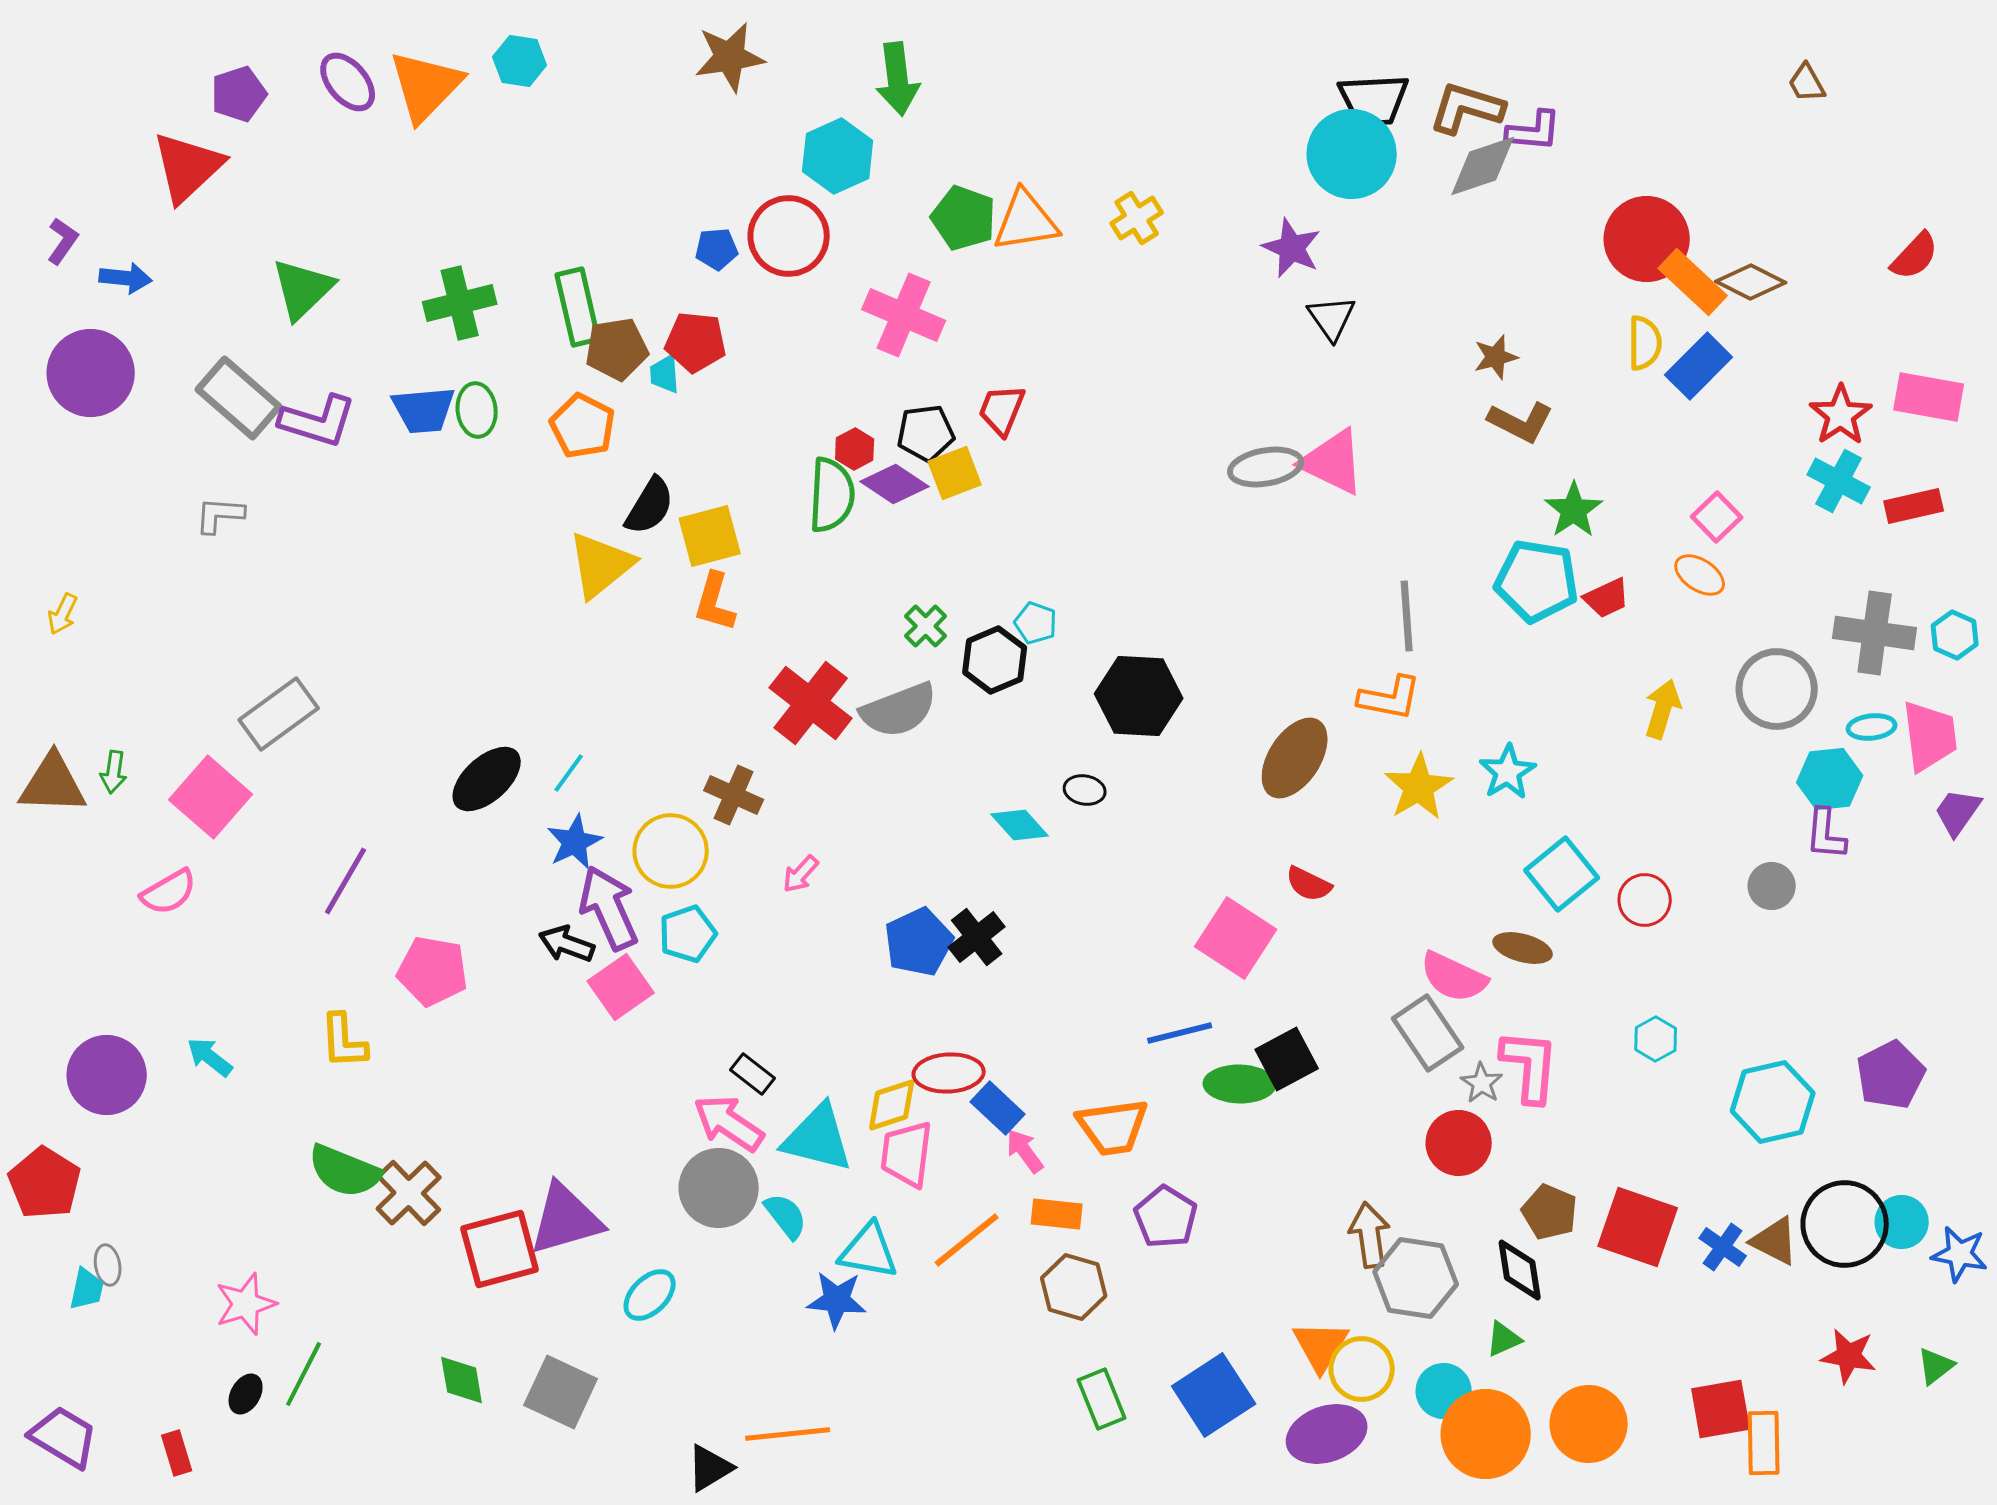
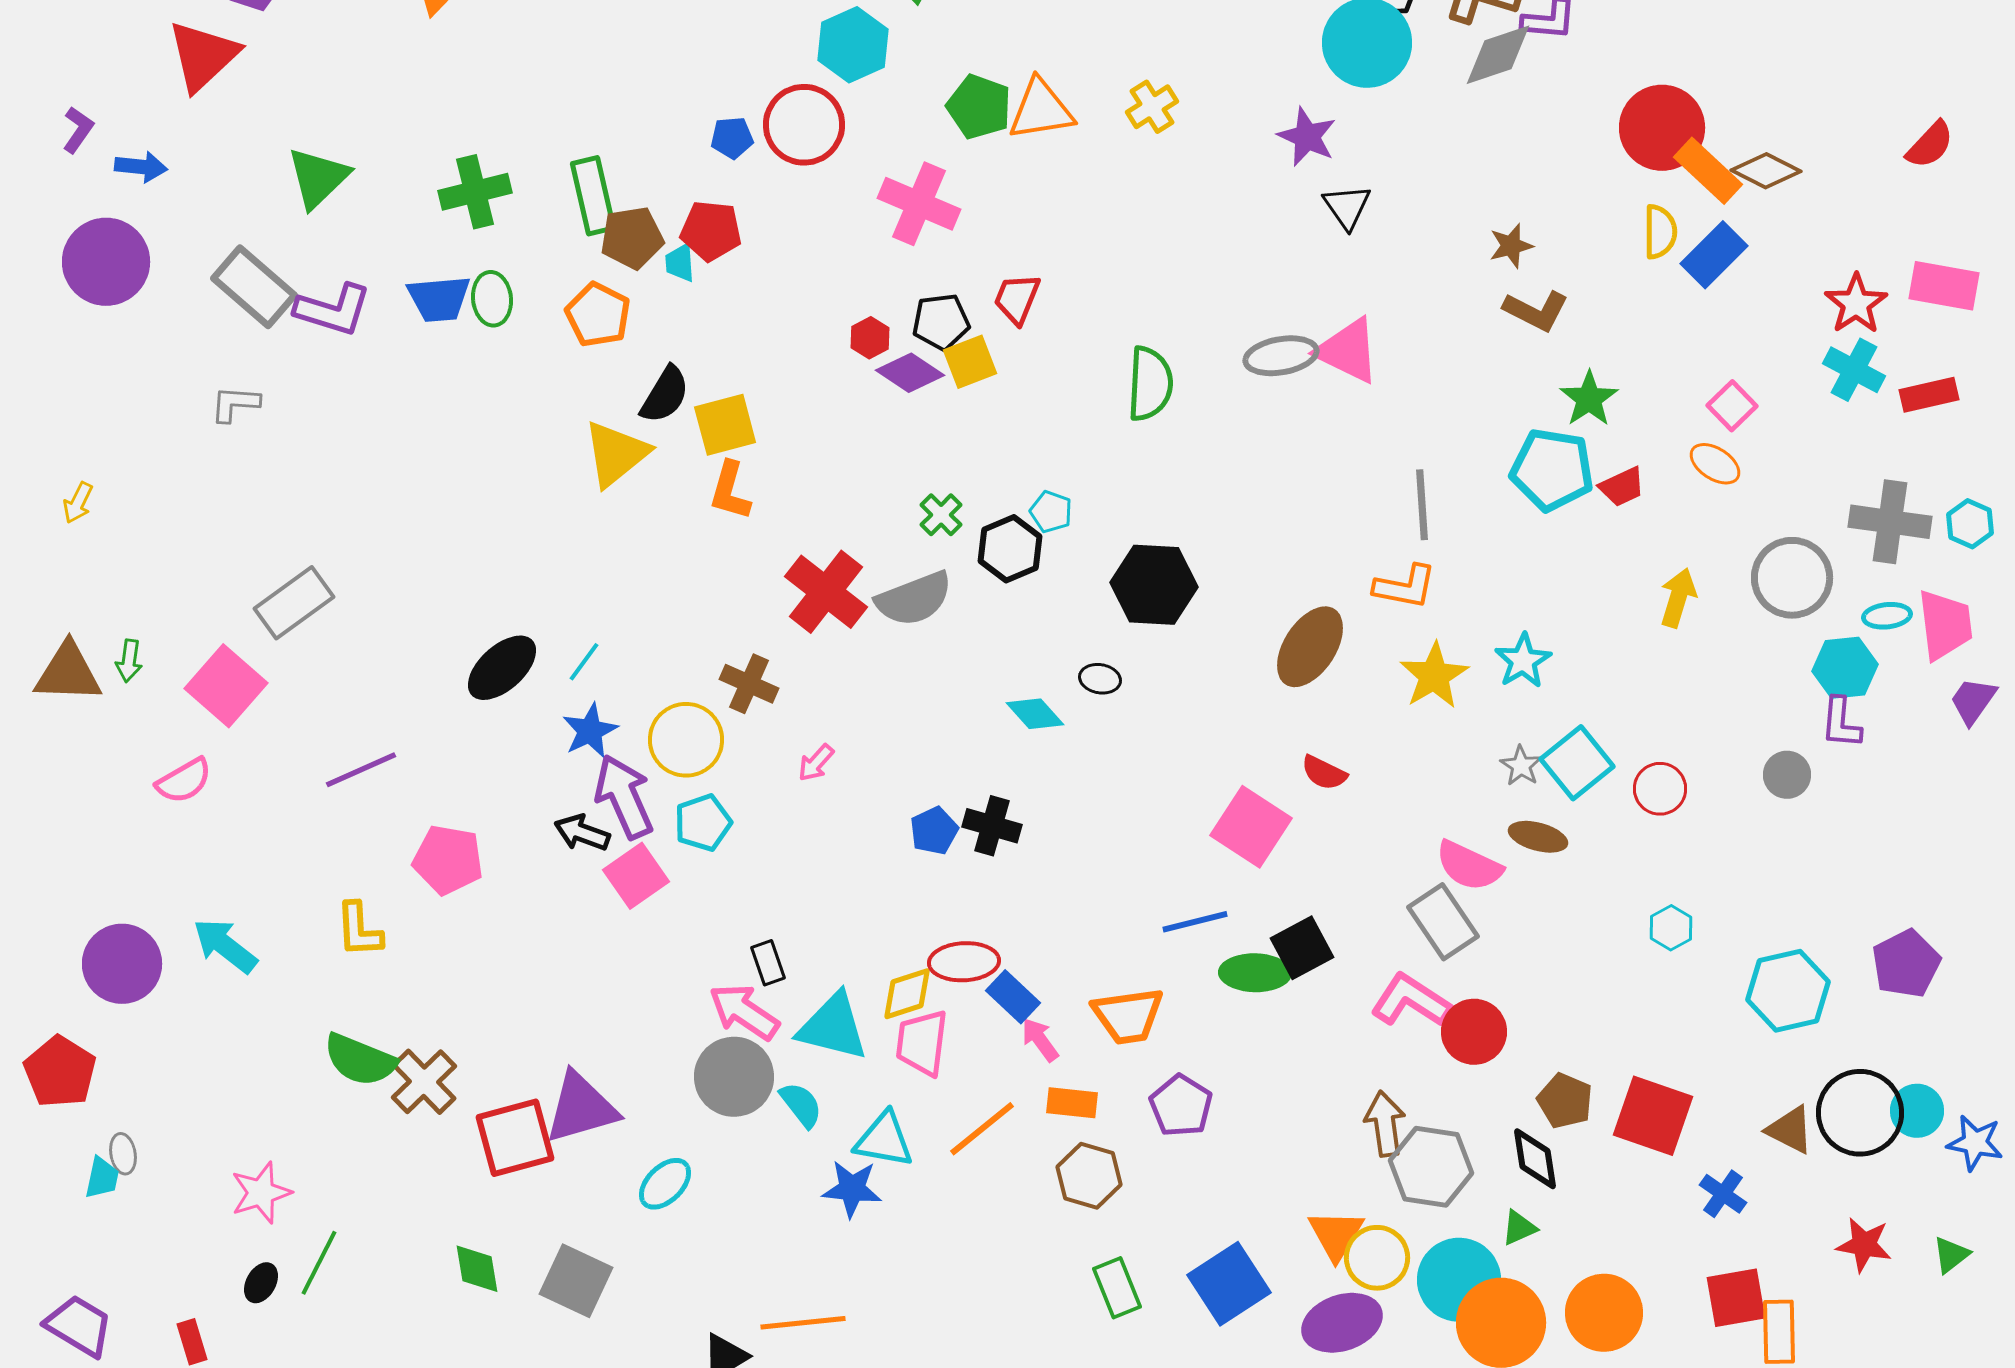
green semicircle: (832, 495) -> (1150, 384), moved
purple line: (346, 881) -> (361, 770), turned 36
black cross: (977, 937) -> (992, 826), turned -36
blue pentagon: (919, 942) -> (934, 831), size x0.7
cyan arrow: (210, 1057) -> (225, 946), size x1.4
pink L-shape: (1530, 1066) -> (1411, 1001), moved, turned -62
black rectangle: (753, 1074) -> (768, 963), turned 33
gray star: (1482, 1083) -> (1521, 766), moved
blue cross: (1723, 1247) -> (1723, 1194), moved
cyan circle: (1444, 1391) -> (1459, 1280), size x1.5

